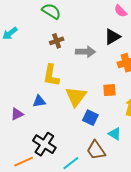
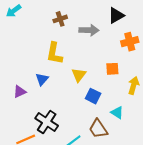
yellow triangle: (76, 97) -> (79, 75), size x0.7
blue triangle: (39, 101) -> (42, 79), turned -40

